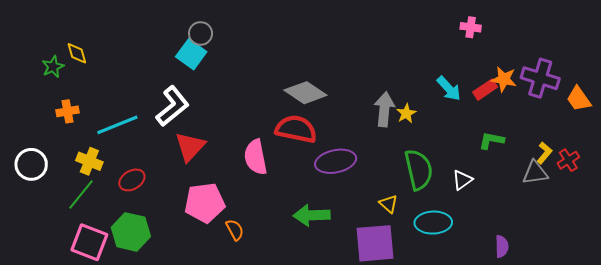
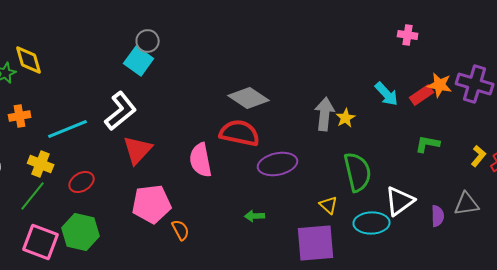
yellow diamond: (77, 53) -> (29, 60), size x1.4
gray triangle: (535, 173) -> (467, 204), moved
white triangle: (462, 180) -> (400, 201), moved, size x1.5
green arrow: (312, 215) -> (255, 216), size x0.6
purple semicircle: (502, 246) -> (438, 216), moved

